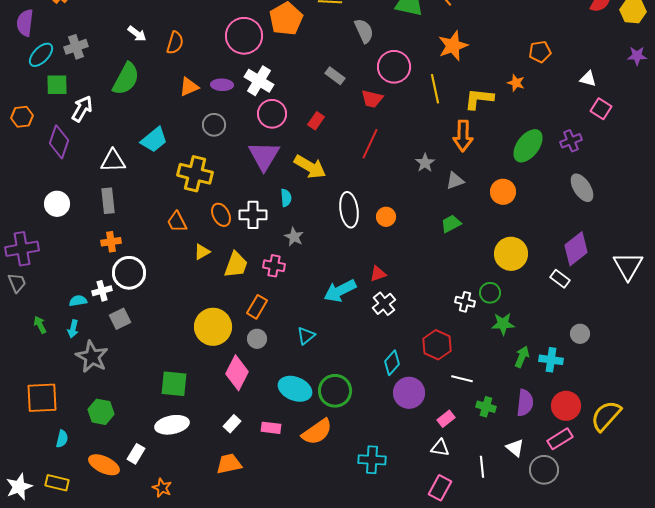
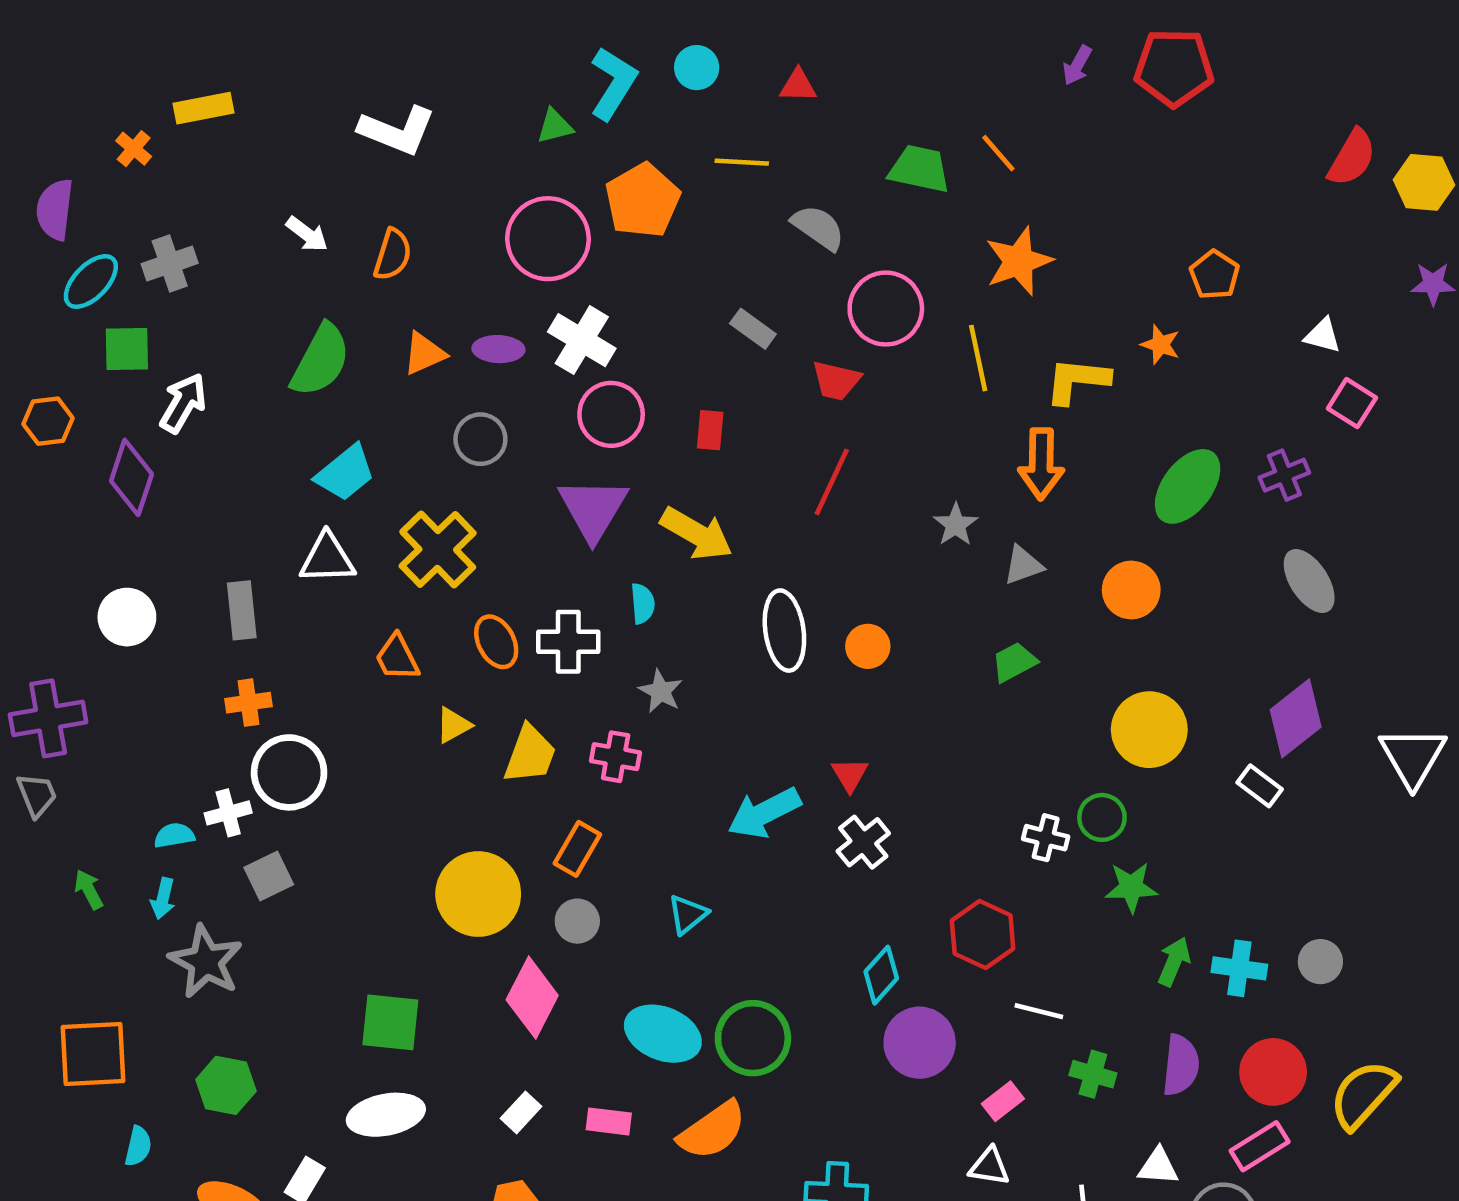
gray semicircle: (364, 31) -> (818, 227), turned -30
orange pentagon: (540, 52) -> (1215, 275), turned -30
green semicircle: (126, 79) -> (321, 360), moved
red rectangle: (316, 121) -> (710, 430), turned -30
white triangle: (113, 161) -> (327, 558), moved
yellow cross: (195, 174) -> (438, 549), turned 32
red triangle: (378, 274) -> (850, 775), turned -42
gray circle: (580, 334) -> (1320, 962), moved
white triangle: (515, 448) -> (1158, 1166), turned -36

